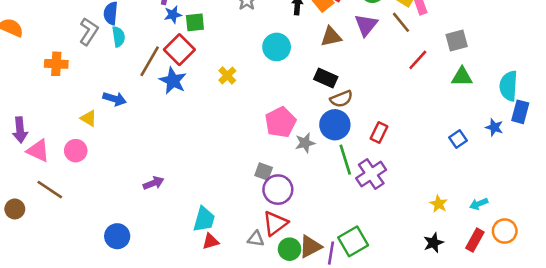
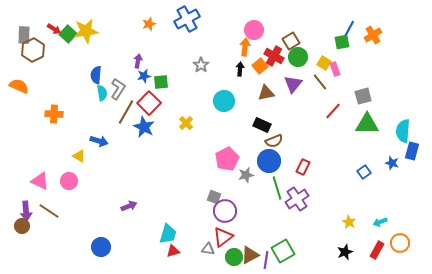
gray L-shape: (89, 31) -> (118, 89), moved
green triangle: (462, 77) -> (367, 124), size x1.4
purple arrow: (20, 130) -> (26, 211), moved

